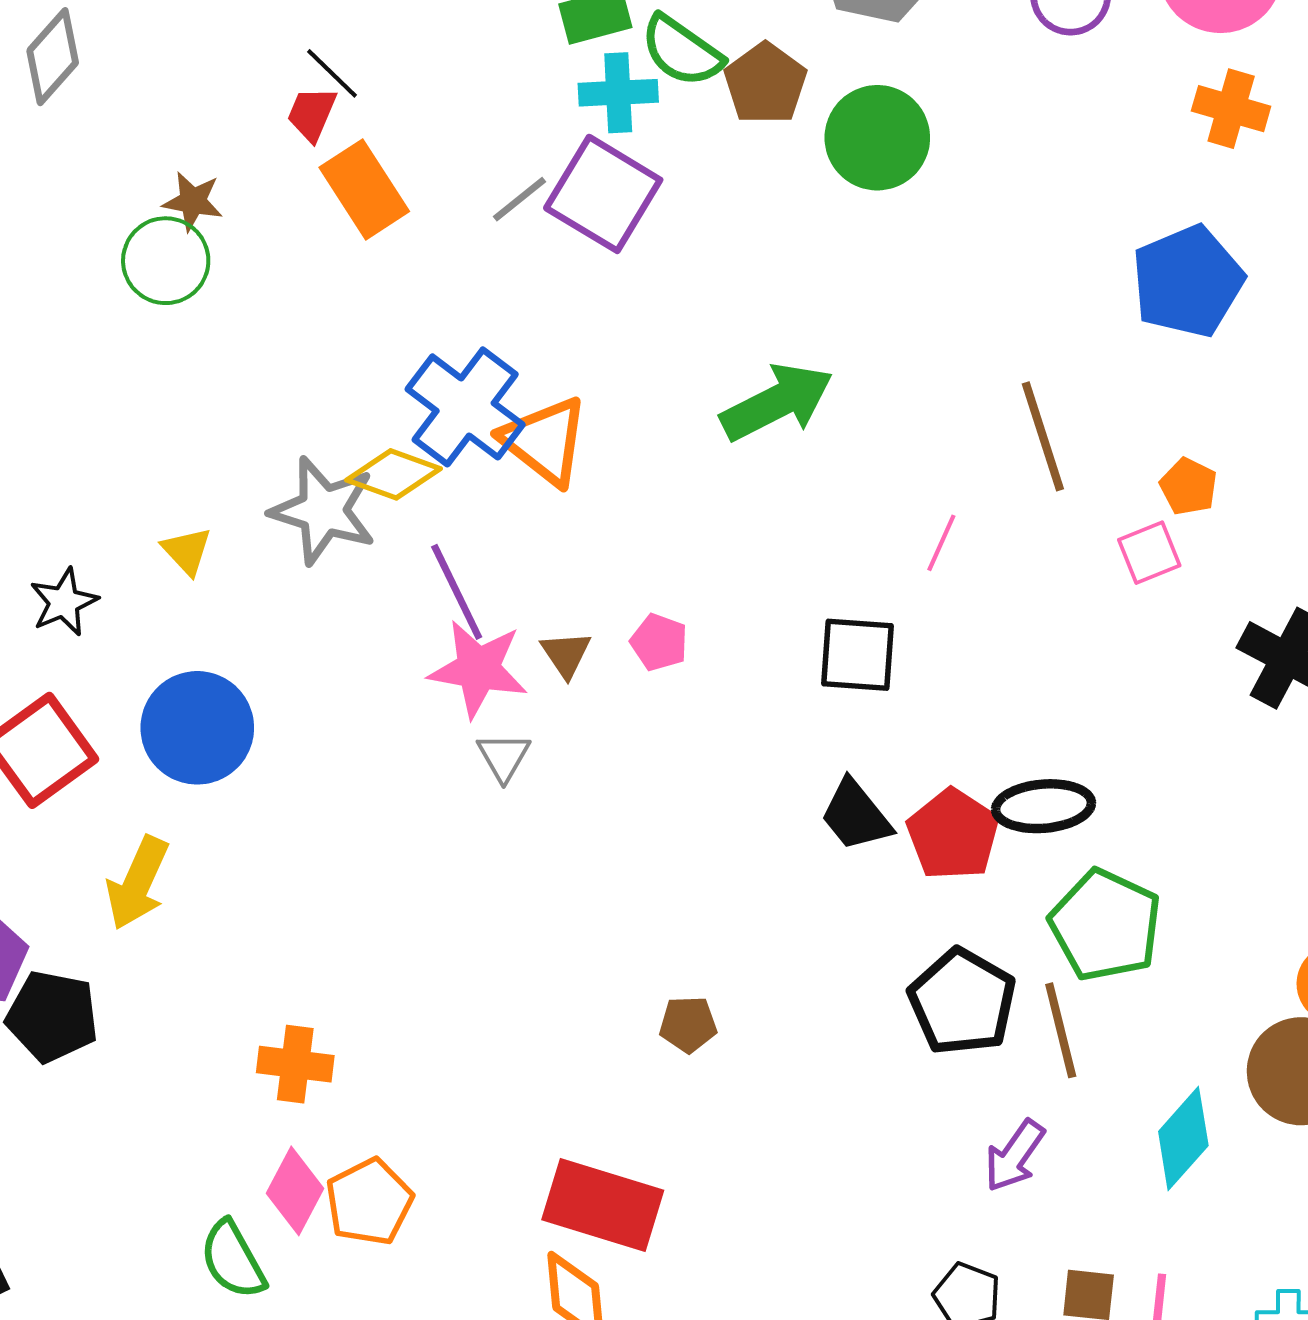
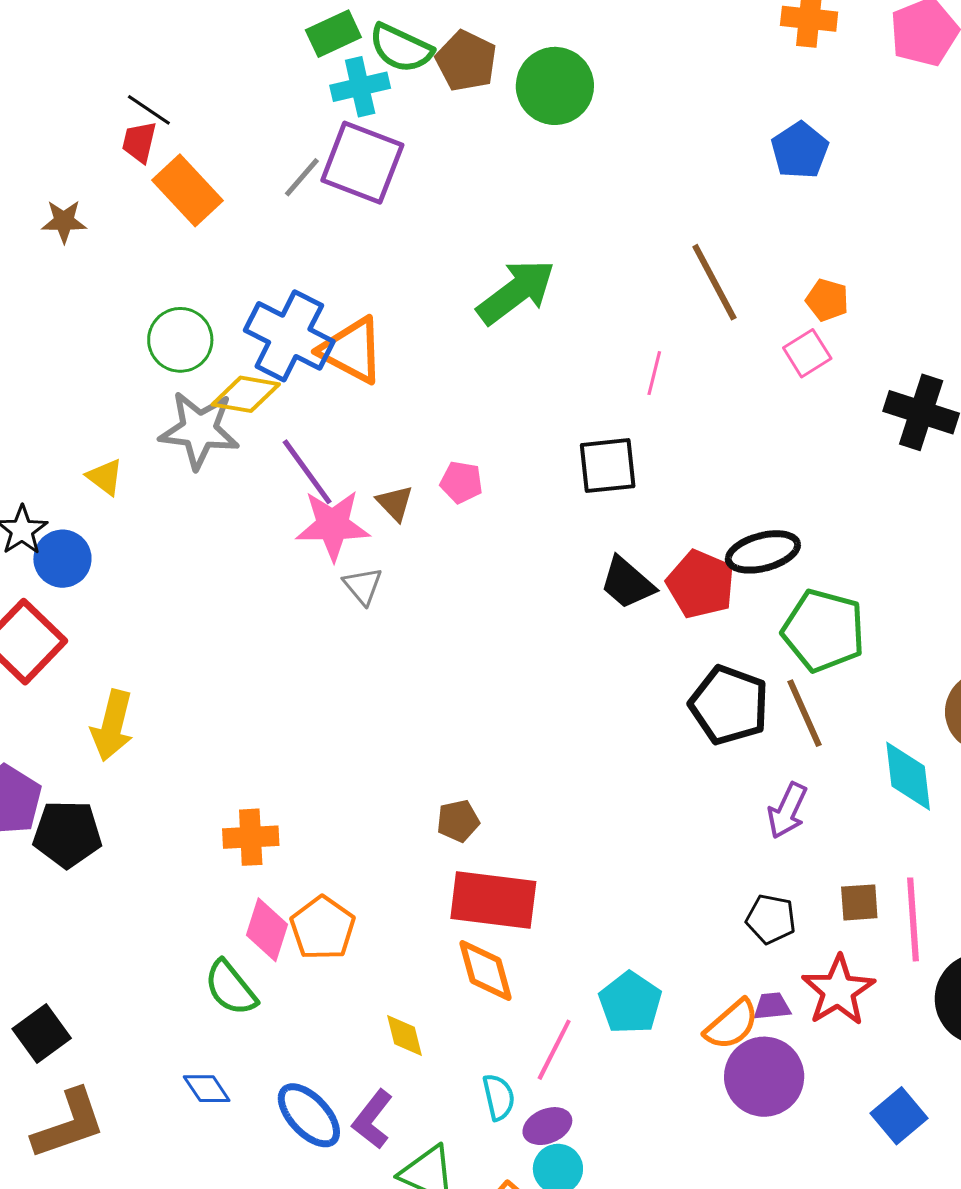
green circle: (166, 261) -> (180, 340), moved
blue pentagon: (1188, 281) -> (800, 150), size x0.7
blue circle: (197, 728) -> (62, 559), moved, size x0.7
brown pentagon: (688, 1024) -> (458, 821), moved
cyan diamond: (1183, 1139) -> (908, 776), turned -38

